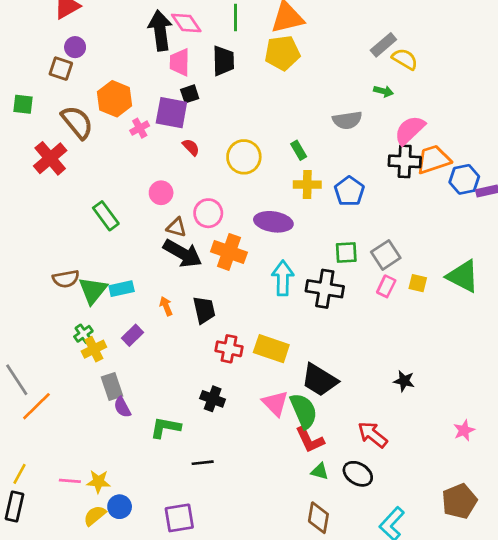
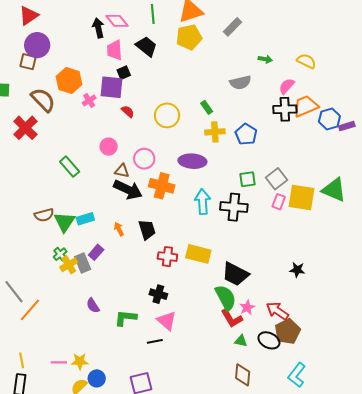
black arrow: (160, 30) -> (98, 28), size x0.7
gray rectangle: (383, 45) -> (232, 27), moved
purple circle: (75, 47) -> (37, 45), size x1.6
yellow semicircle: (405, 59) -> (306, 61), moved
black trapezoid: (223, 61) -> (146, 46), turned -45
pink semicircle: (410, 130) -> (287, 86), size x0.7
yellow square: (418, 283) -> (301, 197), size x2.0
gray rectangle: (112, 386) -> (83, 263), moved
pink triangle: (275, 403) -> (167, 321), moved
pink star: (464, 430) -> (247, 307), moved
yellow line: (20, 474) -> (22, 360), turned -35
brown pentagon: (459, 501) -> (287, 331), moved

